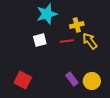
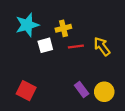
cyan star: (47, 14) -> (27, 25), moved
yellow cross: (77, 25) -> (63, 28), moved

